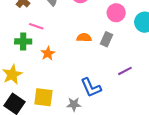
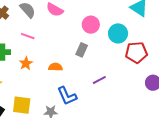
pink line: (36, 26) -> (28, 36), moved
orange semicircle: (84, 38) -> (55, 67), moved

